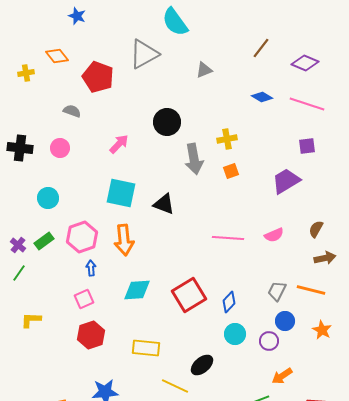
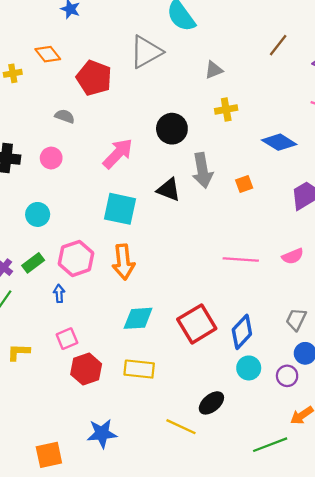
blue diamond: (262, 97) -> (279, 142), moved, size x1.4
yellow cross: (227, 139) -> (226, 109), moved
pink arrow: (119, 144) -> (118, 153), size x1.4
black triangle: (164, 204) -> (169, 190), moved
blue arrow: (91, 268) -> (59, 293), moved
pink square: (84, 299) -> (67, 339), moved
blue diamond: (229, 302) -> (242, 332), size x1.4
yellow rectangle: (146, 348) -> (139, 369), moved

